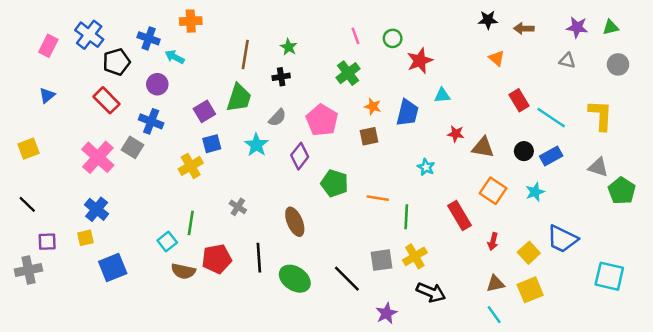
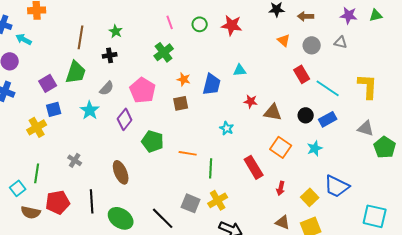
red star: (420, 61) -> (232, 25), moved, turned 30
gray circle: (618, 64) -> (312, 45), moved
gray square: (381, 260) -> (191, 203), turned 30
brown triangle: (495, 284) -> (283, 222), turned 35

